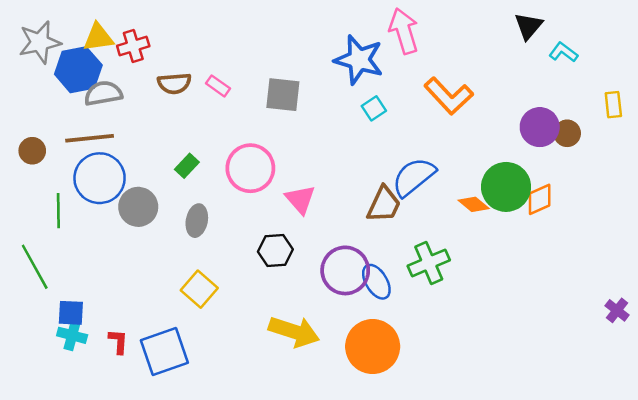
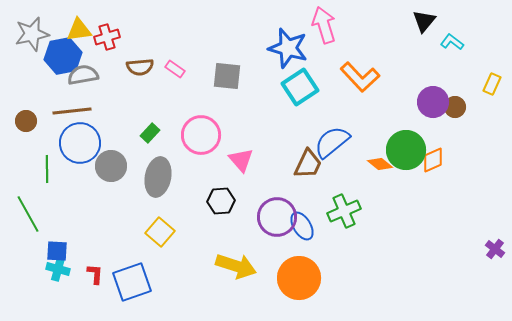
yellow rectangle: (613, 105) -> (492, 84), turned 30
cyan square: (374, 108) -> (300, 87), size x1.8
gray ellipse: (197, 221) -> (158, 177), size x1.5

